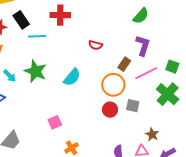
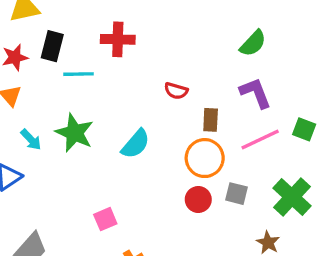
black rectangle: (21, 20) -> (52, 46), turned 48
purple L-shape: (143, 45) -> (255, 93), turned -40
brown rectangle: (124, 64) -> (211, 120), moved, turned -32
green cross: (168, 94) -> (292, 197), moved

